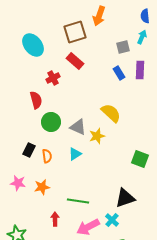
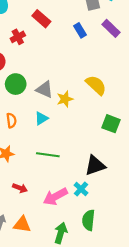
purple rectangle: (140, 70) -> (111, 28), turned -48
blue rectangle: (119, 73) -> (80, 30), moved
yellow semicircle: (111, 113) -> (96, 85), moved
green line: (78, 201) -> (48, 155), moved
red arrow: (55, 219) -> (20, 188), turned 112

